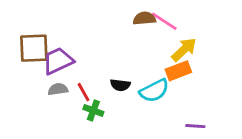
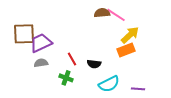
black semicircle: (120, 85) -> (94, 64), moved
cyan semicircle: (154, 91) -> (109, 84), moved
red line: (83, 92) -> (72, 59), moved

